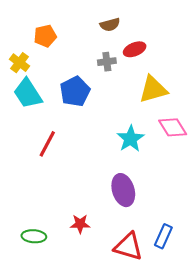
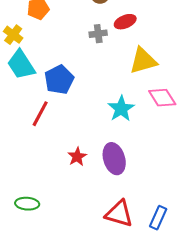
blue pentagon: (75, 91) -> (59, 80), moved
red star: (80, 224) -> (77, 157), moved, turned -30
blue rectangle: (163, 236) -> (158, 218), moved

